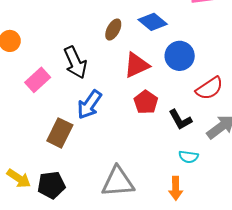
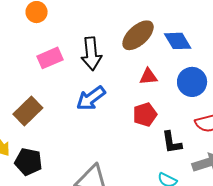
brown ellipse: (113, 30) -> (138, 35), size x1.6
red triangle: (137, 65) -> (148, 77), size x0.7
brown rectangle: (60, 133) -> (28, 111), moved

